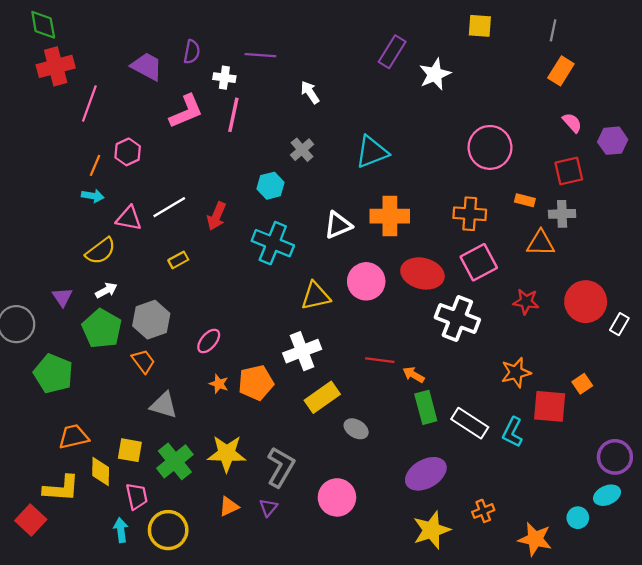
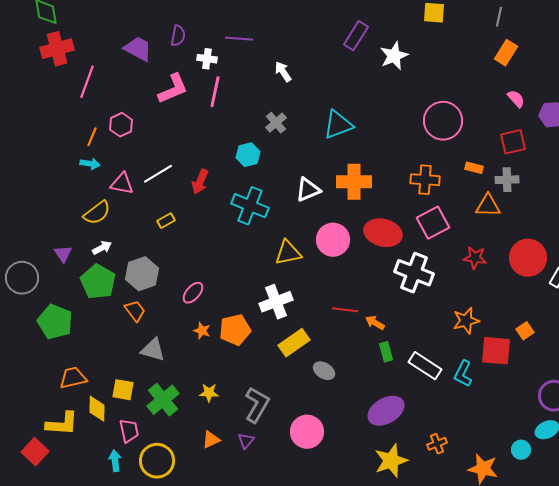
green rectangle: (426, 407) -> (386, 352), size x0.7
yellow star: (227, 454) -> (209, 393), size x0.6

